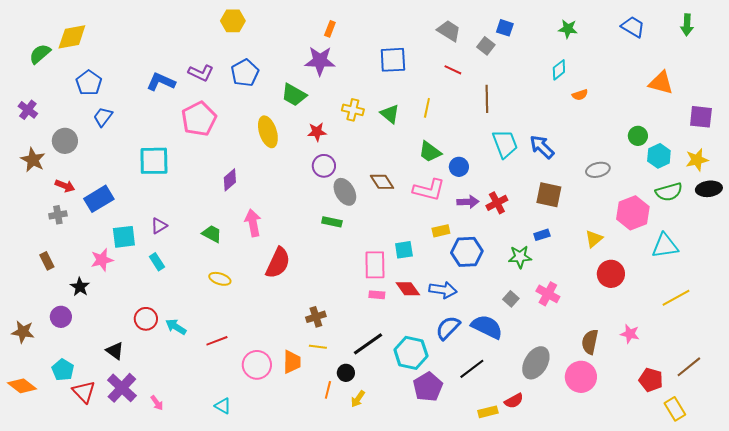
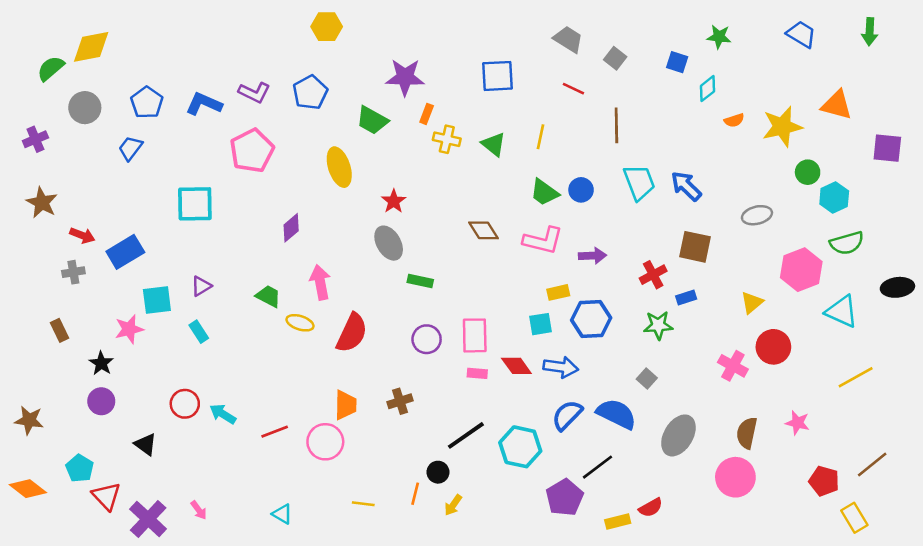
yellow hexagon: (233, 21) -> (327, 27), moved
blue square: (505, 28) -> (677, 62), moved
orange rectangle: (330, 29) -> (427, 114), moved
blue pentagon: (89, 83) -> (147, 103), moved
purple cross: (28, 110) -> (35, 139), turned 30
red star: (317, 132) -> (394, 201), moved, turned -30
gray circle: (65, 141) -> (85, 108), moved
yellow star: (697, 160) -> (782, 127), moved, size x1.4
purple circle: (324, 166) -> (427, 339), moved
blue circle: (459, 167) -> (581, 190), moved
black ellipse: (709, 189) -> (897, 287), moved
gray ellipse: (345, 192) -> (389, 243), moved
red cross: (497, 203) -> (653, 275), moved
cyan triangle: (665, 246) -> (842, 311), turned 32
cyan square: (404, 250) -> (540, 324), moved
yellow ellipse: (220, 279) -> (300, 323), moved
pink cross: (548, 294) -> (733, 366), moved
purple circle: (61, 317) -> (101, 401), moved
yellow line: (318, 347) -> (363, 504), moved
orange trapezoid: (292, 362) -> (346, 405), moved
gray ellipse: (536, 363) -> (678, 435), moved
pink circle: (257, 365) -> (325, 442), moved
purple pentagon: (428, 387) -> (565, 497), moved
purple cross: (122, 388) -> (148, 519), moved

